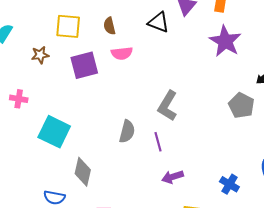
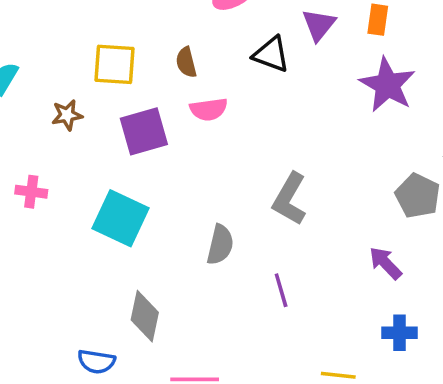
cyan square: (54, 132) -> (120, 218), moved
purple line: (158, 142) -> (281, 290), moved
purple arrow: (173, 177) -> (385, 263), moved, turned 65
blue cross: (229, 184) -> (399, 333), turned -30

